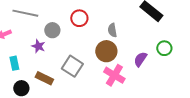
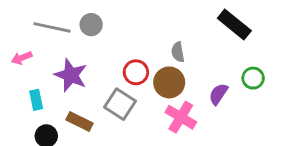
red circle: (79, 18) -> (136, 72), moved
gray circle: (52, 30) -> (91, 25), moved
purple star: (38, 46) -> (71, 75), size x1.6

